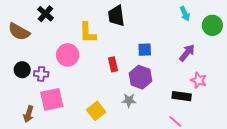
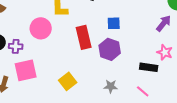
purple arrow: (187, 53) -> (164, 23), moved
red rectangle: (113, 64) -> (84, 37), size x1.6
gray star: (129, 100) -> (111, 86), moved

